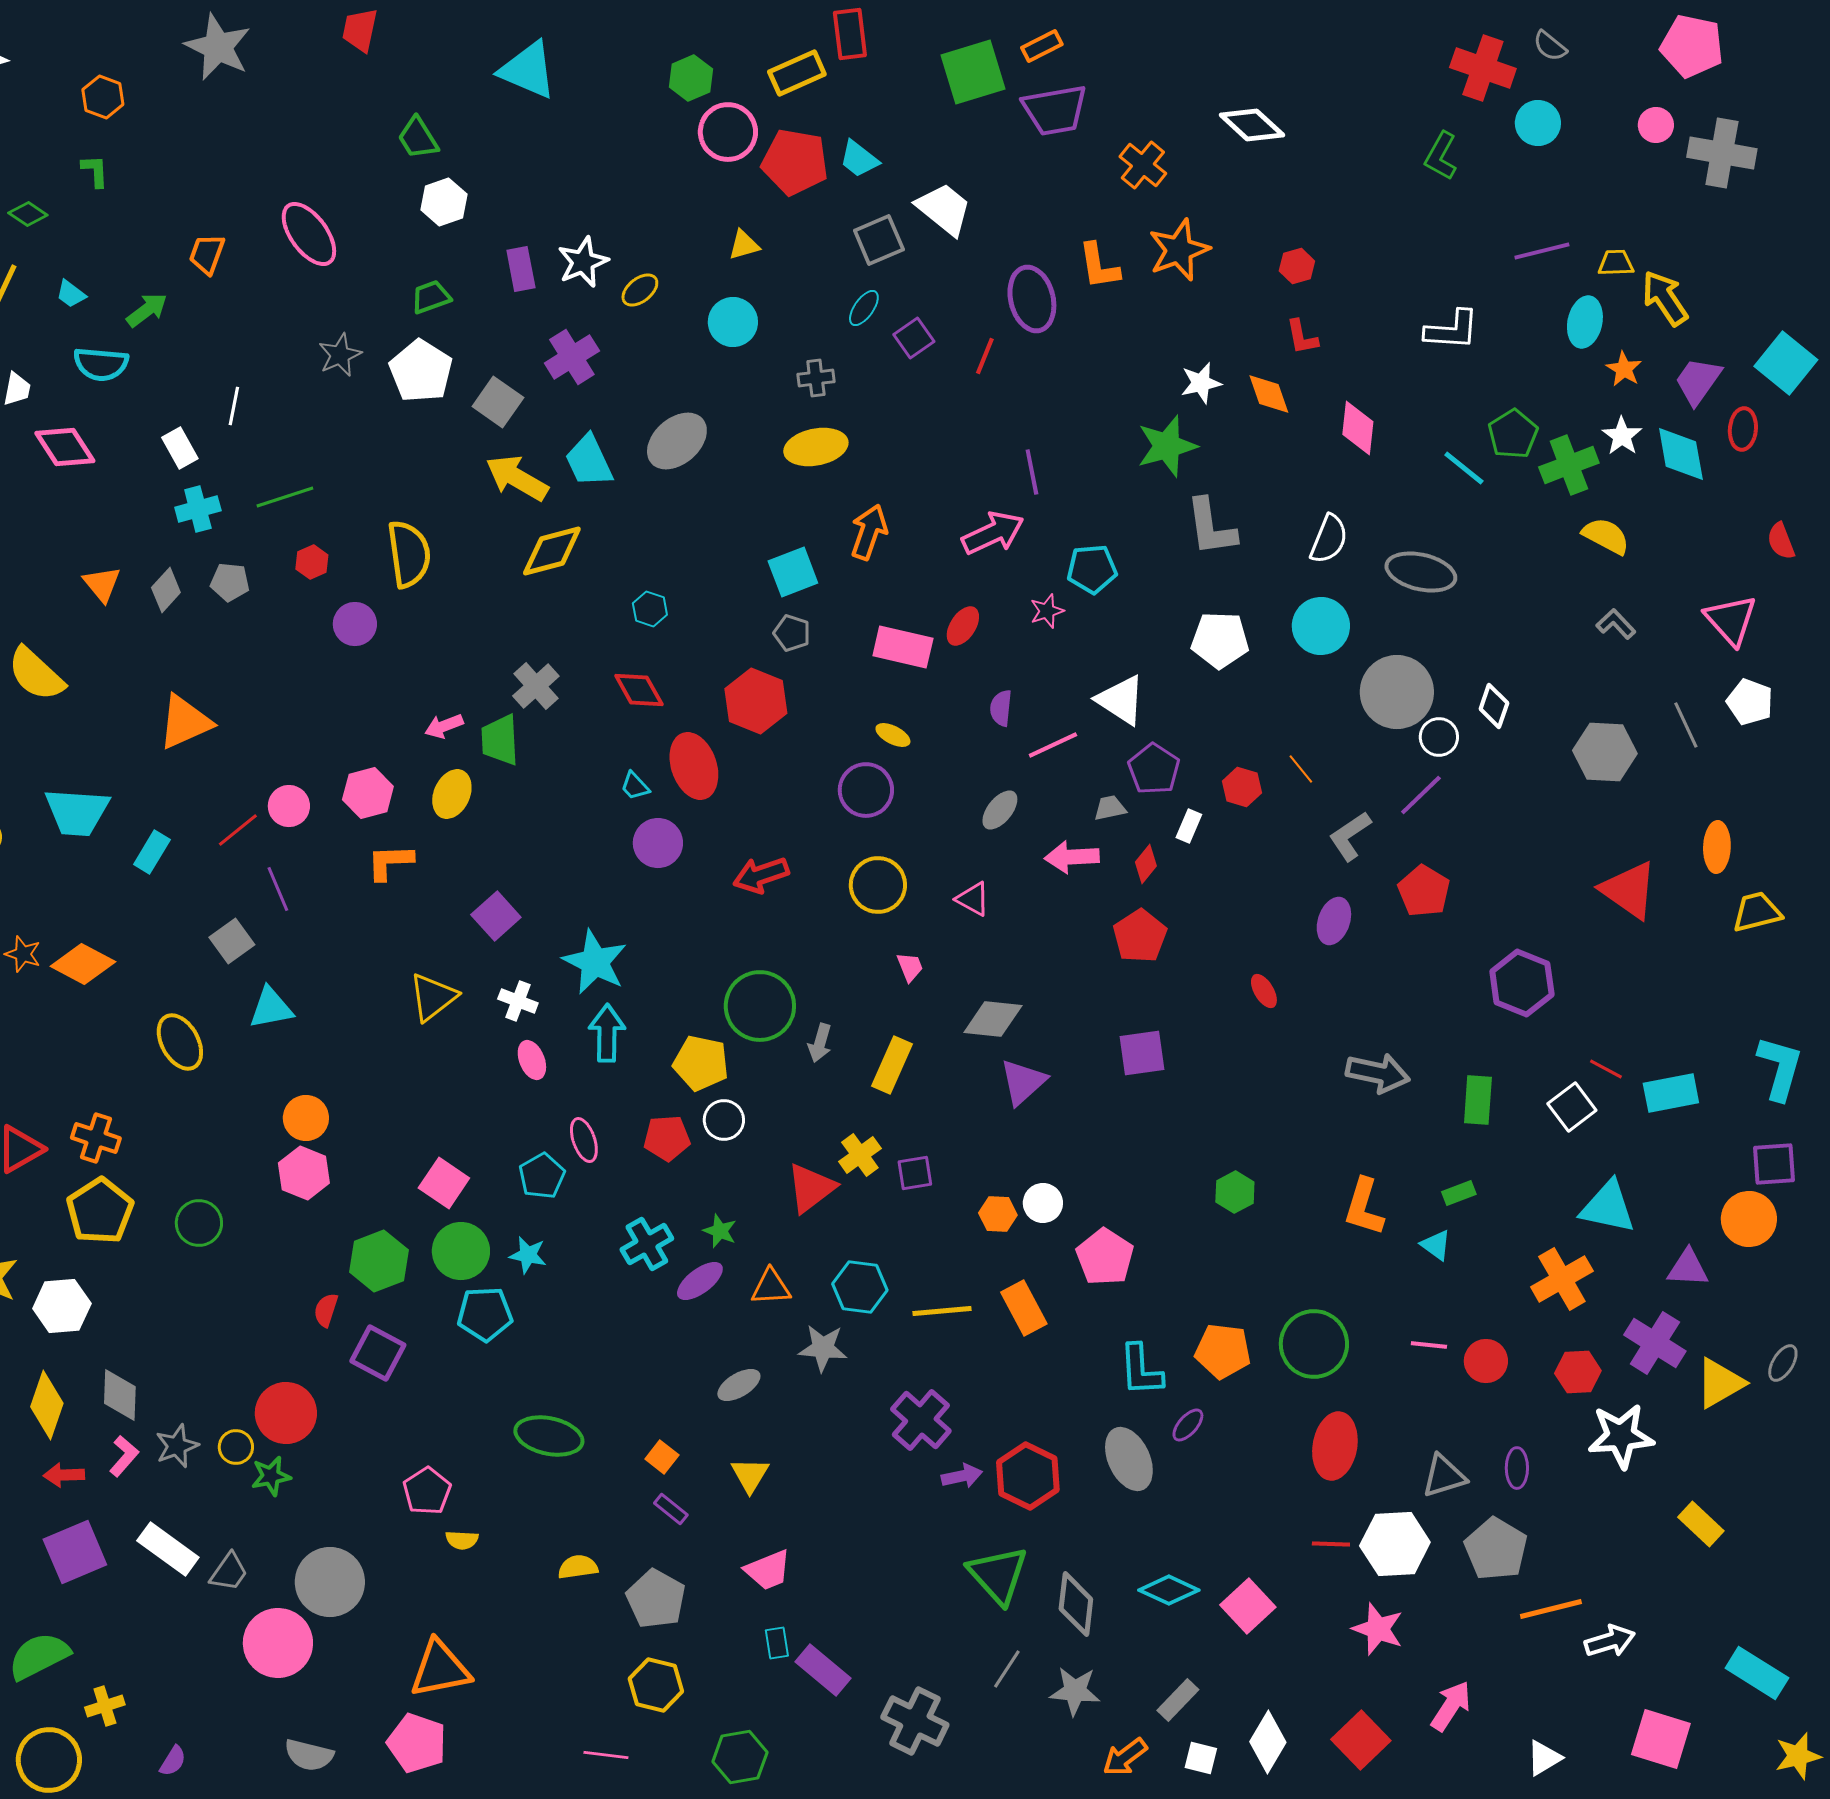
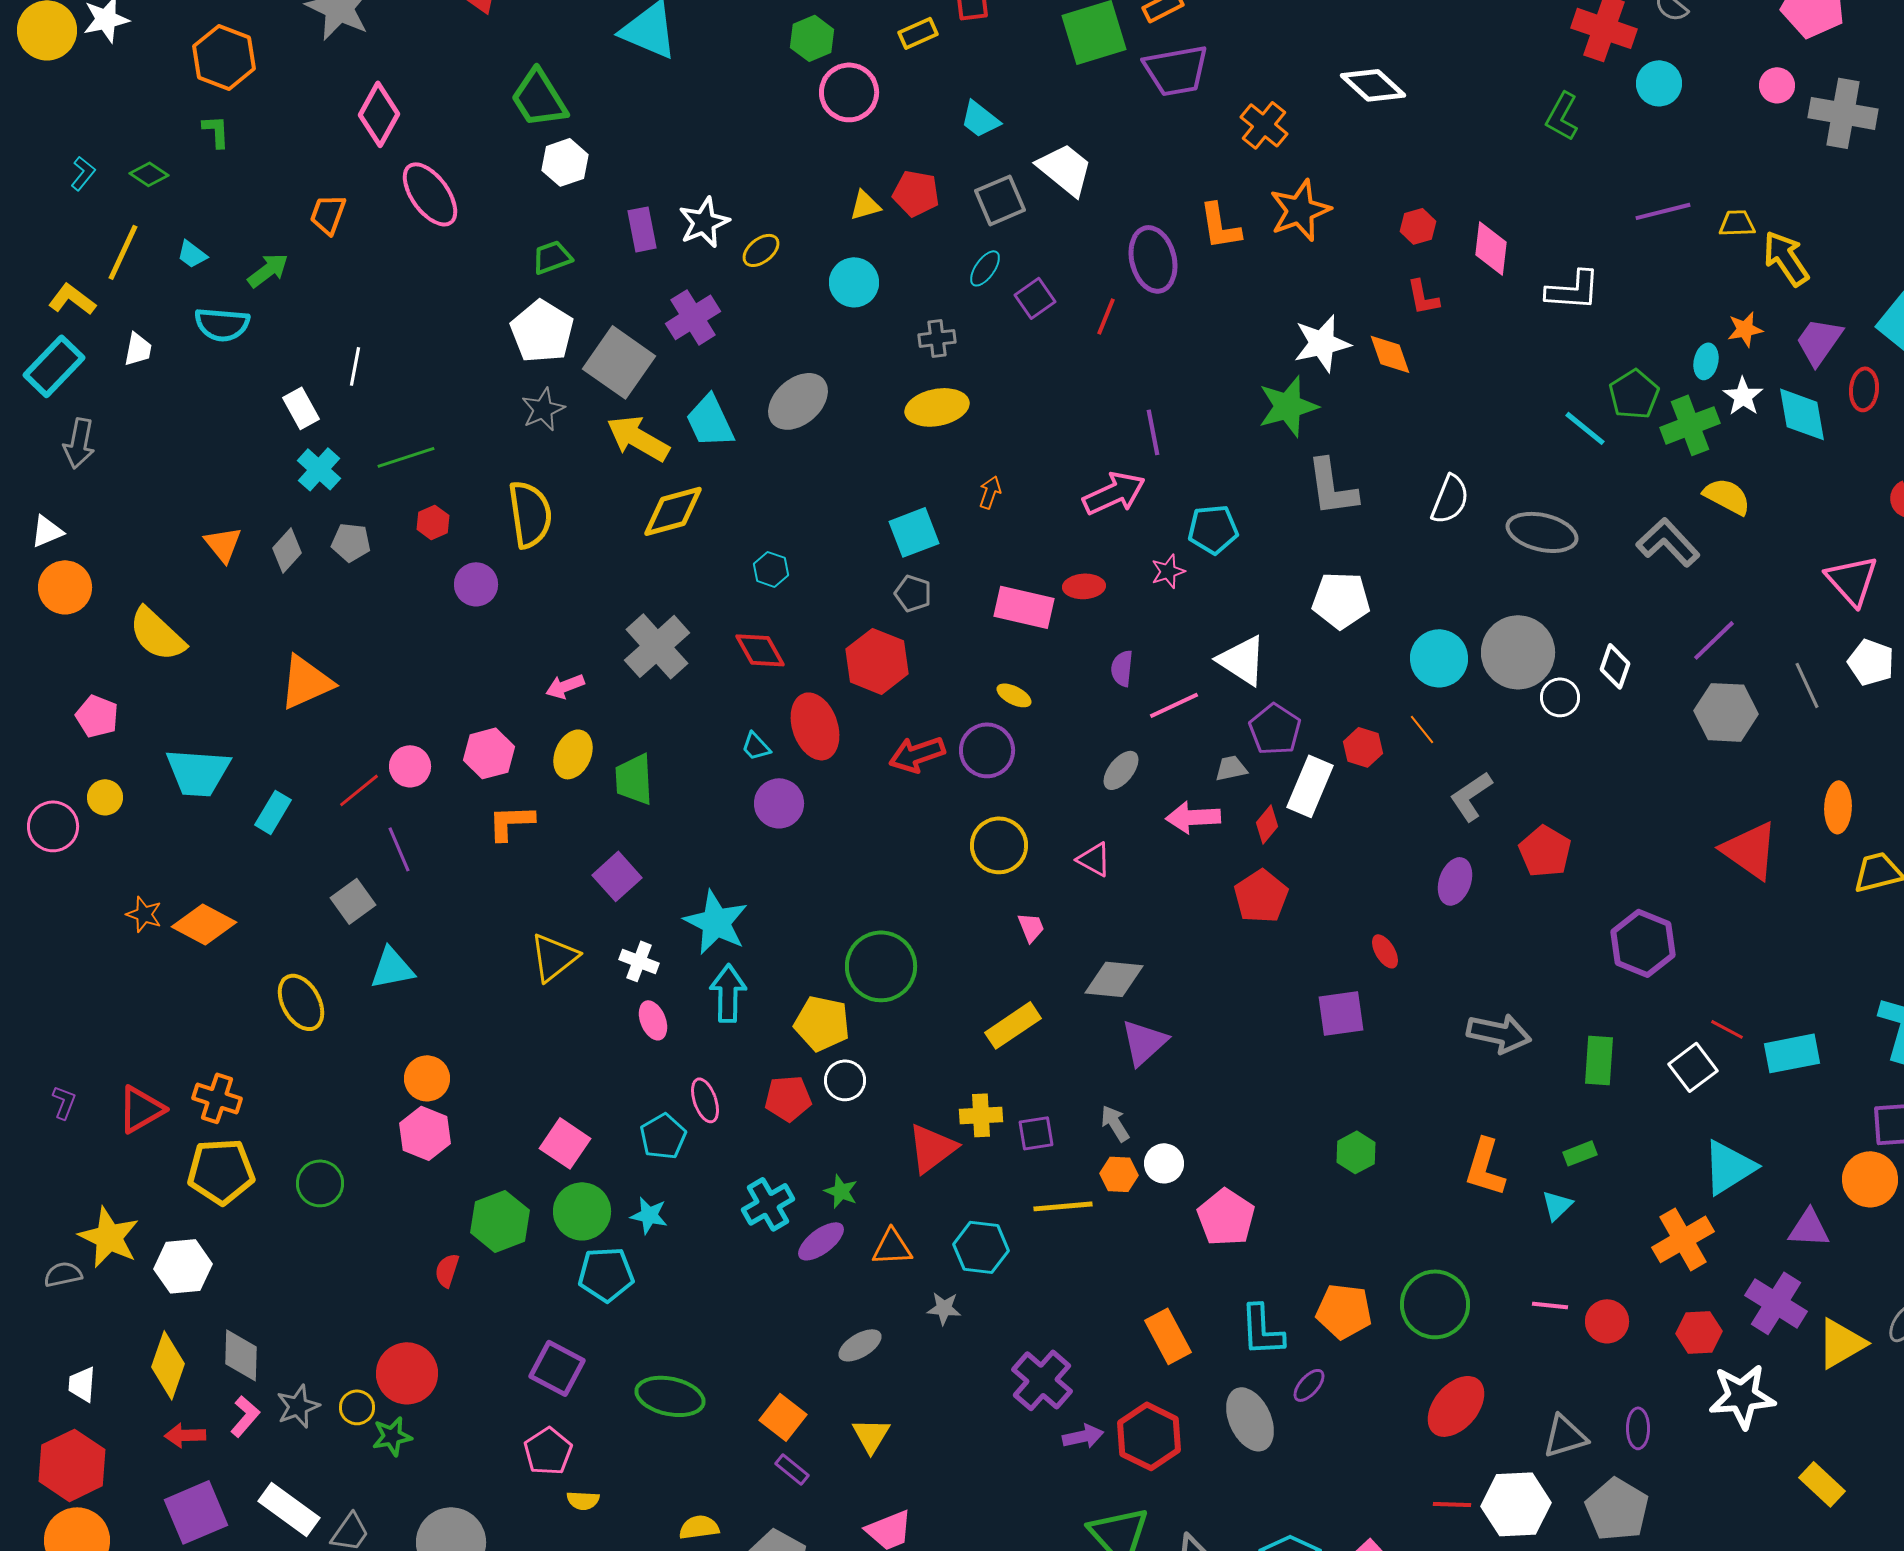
yellow rectangle: (797, 73) -> (918, 33), size x0.7
orange hexagon: (103, 97) -> (224, 57), size x1.5
green trapezoid: (418, 138) -> (539, 98), size x1.4
red pentagon: (795, 162) -> (916, 193), moved, size x0.7
cyan ellipse: (1585, 322) -> (1706, 361), moved, size x0.7
gray star: (340, 355) -> (543, 409), moved
orange star: (1624, 369) -> (1745, 329), turned 30
white star: (1201, 383) -> (1322, 343), size x1.4
gray square: (498, 402) -> (619, 362), size x1.4
pink diamond: (1358, 428) -> (1491, 248), moved
pink diamond: (65, 447) -> (379, 114), moved, turned 62
cyan cross: (198, 509) -> (319, 469), turned -33
orange arrow: (869, 532) -> (990, 492), size x0.6
gray L-shape: (1616, 624) -> (1668, 542), moved, size x1.6
red ellipse: (963, 626) -> (1084, 586), turned 54
cyan circle: (1321, 626) -> (1439, 658), moved
gray cross: (536, 686) -> (657, 646), size x1.4
green trapezoid: (500, 740) -> (634, 779), moved
purple line: (1421, 795) -> (1714, 640), moved
white rectangle: (1189, 826) -> (1310, 786), size x1.8
red arrow: (761, 875) -> (917, 754), moved
gray arrow: (820, 1043) -> (1115, 1123), moved, turned 132
purple square: (1142, 1053) -> (1341, 1013), moved
yellow rectangle: (892, 1065) -> (1013, 1025), turned 32
yellow cross: (860, 1155) -> (981, 1115), turned 33
cyan triangle: (1608, 1207) -> (1729, 1167), turned -44
yellow pentagon: (100, 1211) -> (221, 1171), turned 30
cyan triangle: (1436, 1245) -> (1557, 1205), turned 40
orange rectangle: (1024, 1308) -> (1168, 1336), moved
yellow line: (942, 1311) -> (1063, 1206), moved
gray star: (823, 1348) -> (944, 1308), size x0.7
purple square: (378, 1353) -> (557, 1368), moved
red ellipse: (1335, 1446) -> (1456, 1406), turned 30
orange square: (662, 1457) -> (783, 1417), size x1.4

